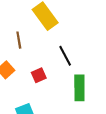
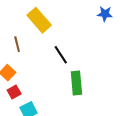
red square: (39, 75) -> (14, 92), moved

